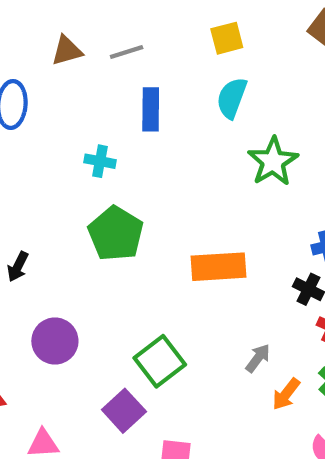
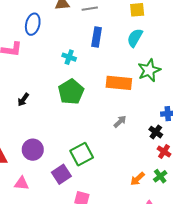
orange rectangle: (219, 267) -> (119, 83), moved
purple circle: (55, 341) -> (33, 150), moved
gray arrow: (258, 358) -> (120, 122), moved

